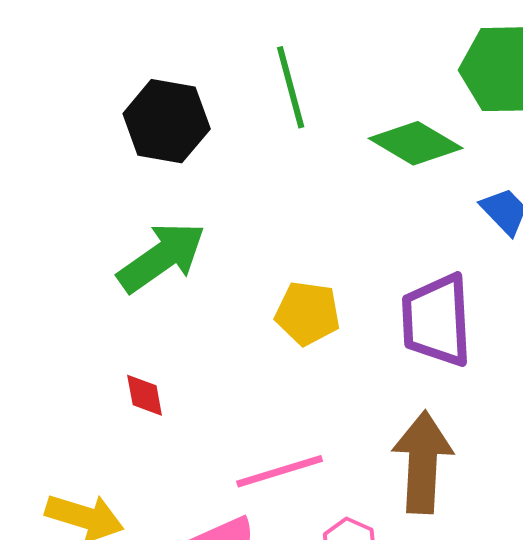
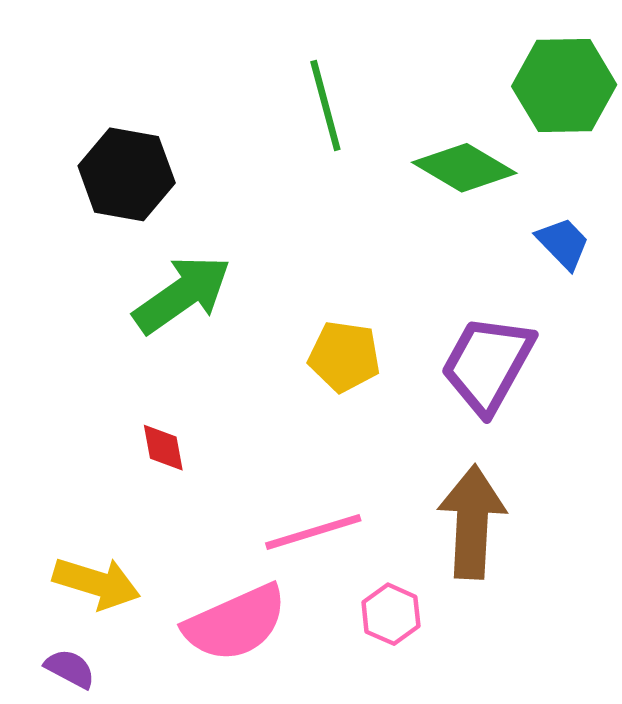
black hexagon: (167, 121) -> (127, 174), moved
purple trapezoid: (437, 320) -> (488, 364), turned 32

